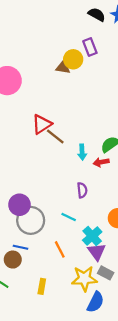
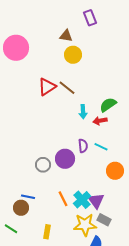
yellow circle: (73, 59) -> (73, 55), moved
brown line: (55, 136) -> (67, 88), moved
purple circle: (19, 205) -> (65, 159), moved
cyan line: (69, 217) -> (101, 147), moved
gray circle: (31, 220) -> (43, 165), moved, size x0.6
cyan cross: (92, 236) -> (82, 200), moved

